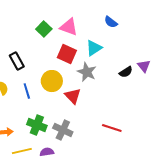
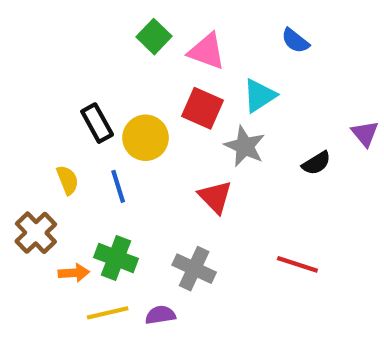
green square: (44, 29) -> (154, 37), moved
black semicircle: (126, 72) -> (316, 163), moved
yellow circle: (52, 81) -> (146, 138), moved
green cross: (37, 125) -> (116, 258), moved

